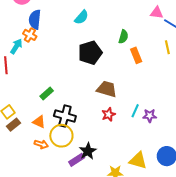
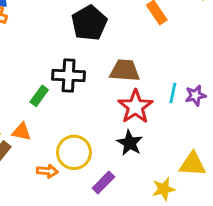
red star: (109, 114) -> (135, 107), size x1.6
black cross: (65, 116) -> (69, 75), moved
orange triangle: (39, 122) -> (22, 132), moved
black star: (88, 151) -> (130, 143), moved

